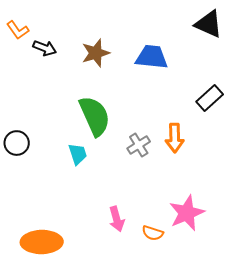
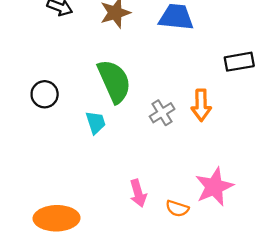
black rectangle: (210, 98) -> (239, 62), turned 32
black circle: (17, 143) -> (45, 94), moved

